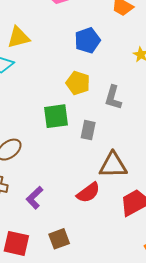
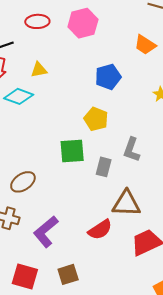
yellow triangle: (18, 37) -> (39, 70), size x0.7
gray L-shape: (113, 98) -> (132, 150), moved
purple L-shape: (35, 198) -> (46, 232), size x1.4

